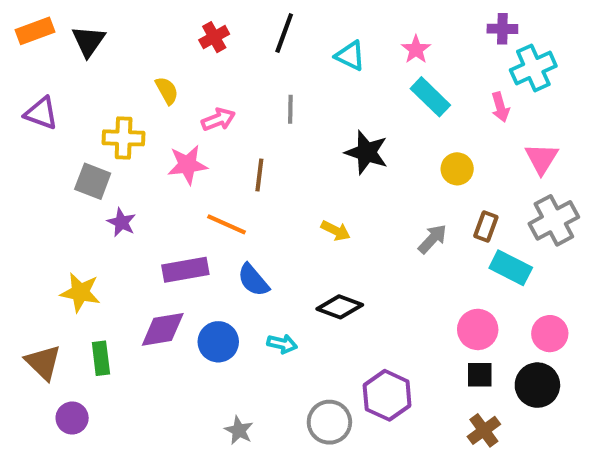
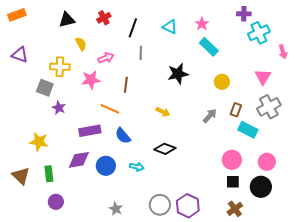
black line: (284, 33) -> (133, 28), moved
black triangle: (89, 41) -> (67, 20), moved, turned 42
pink arrow: (500, 107) -> (283, 52), moved
black star: (367, 152) -> (178, 74), turned -30
purple hexagon: (387, 395) -> (188, 206), moved
purple circle: (72, 418) -> (56, 202), moved

